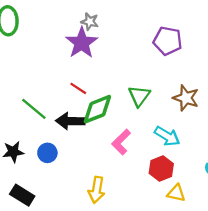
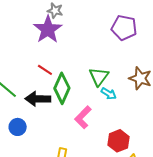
green diamond: (97, 109) -> (62, 88), turned -44
cyan arrow: (167, 136) -> (109, 94), moved, size x0.7

